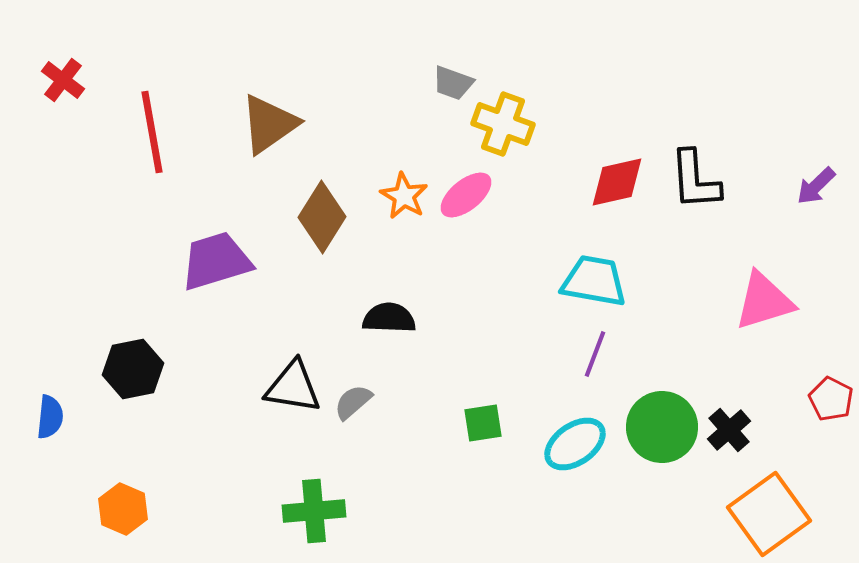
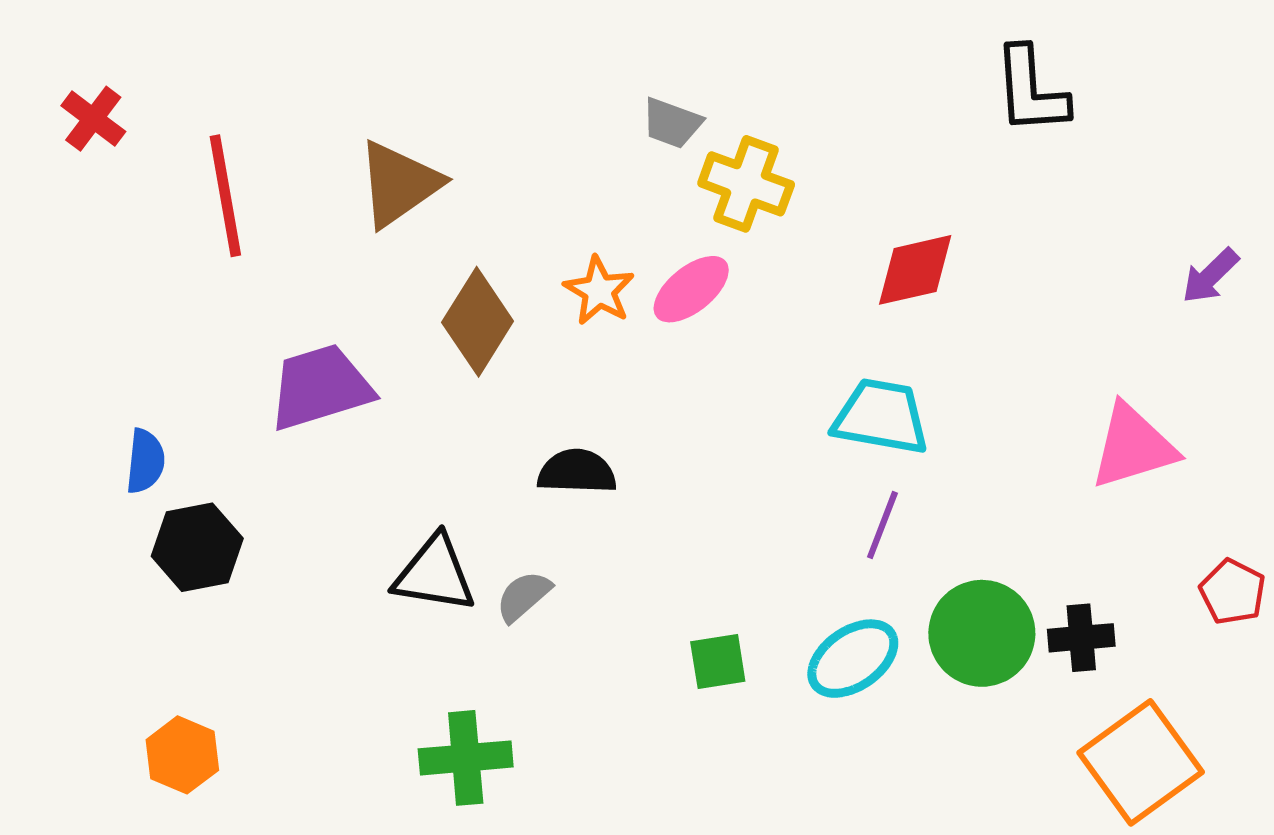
black L-shape: (695, 180) -> (1031, 90), moved
blue semicircle: (50, 417) -> (145, 461), moved
green square: (483, 423) -> (718, 662), moved
black cross: (729, 430) -> (1081, 638), turned 36

